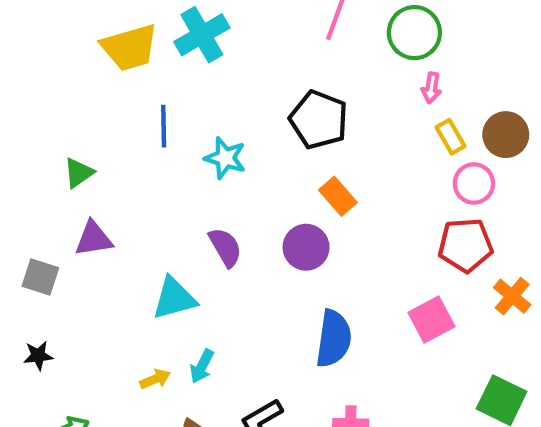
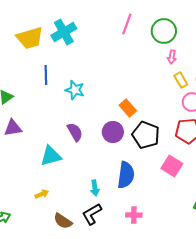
black pentagon: (319, 120) -> (146, 135), moved
pink square: (431, 319) -> (172, 166), turned -30
cyan arrow: (202, 366) -> (95, 188), moved, turned -35

